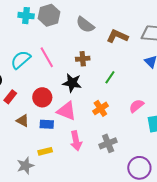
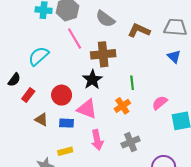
pink line: (47, 57) -> (75, 38), moved
brown cross: (83, 59) -> (103, 54), size x1.6
green line: (110, 77) -> (132, 83), moved, turned -40
black star: (72, 83) -> (92, 80), turned 30

